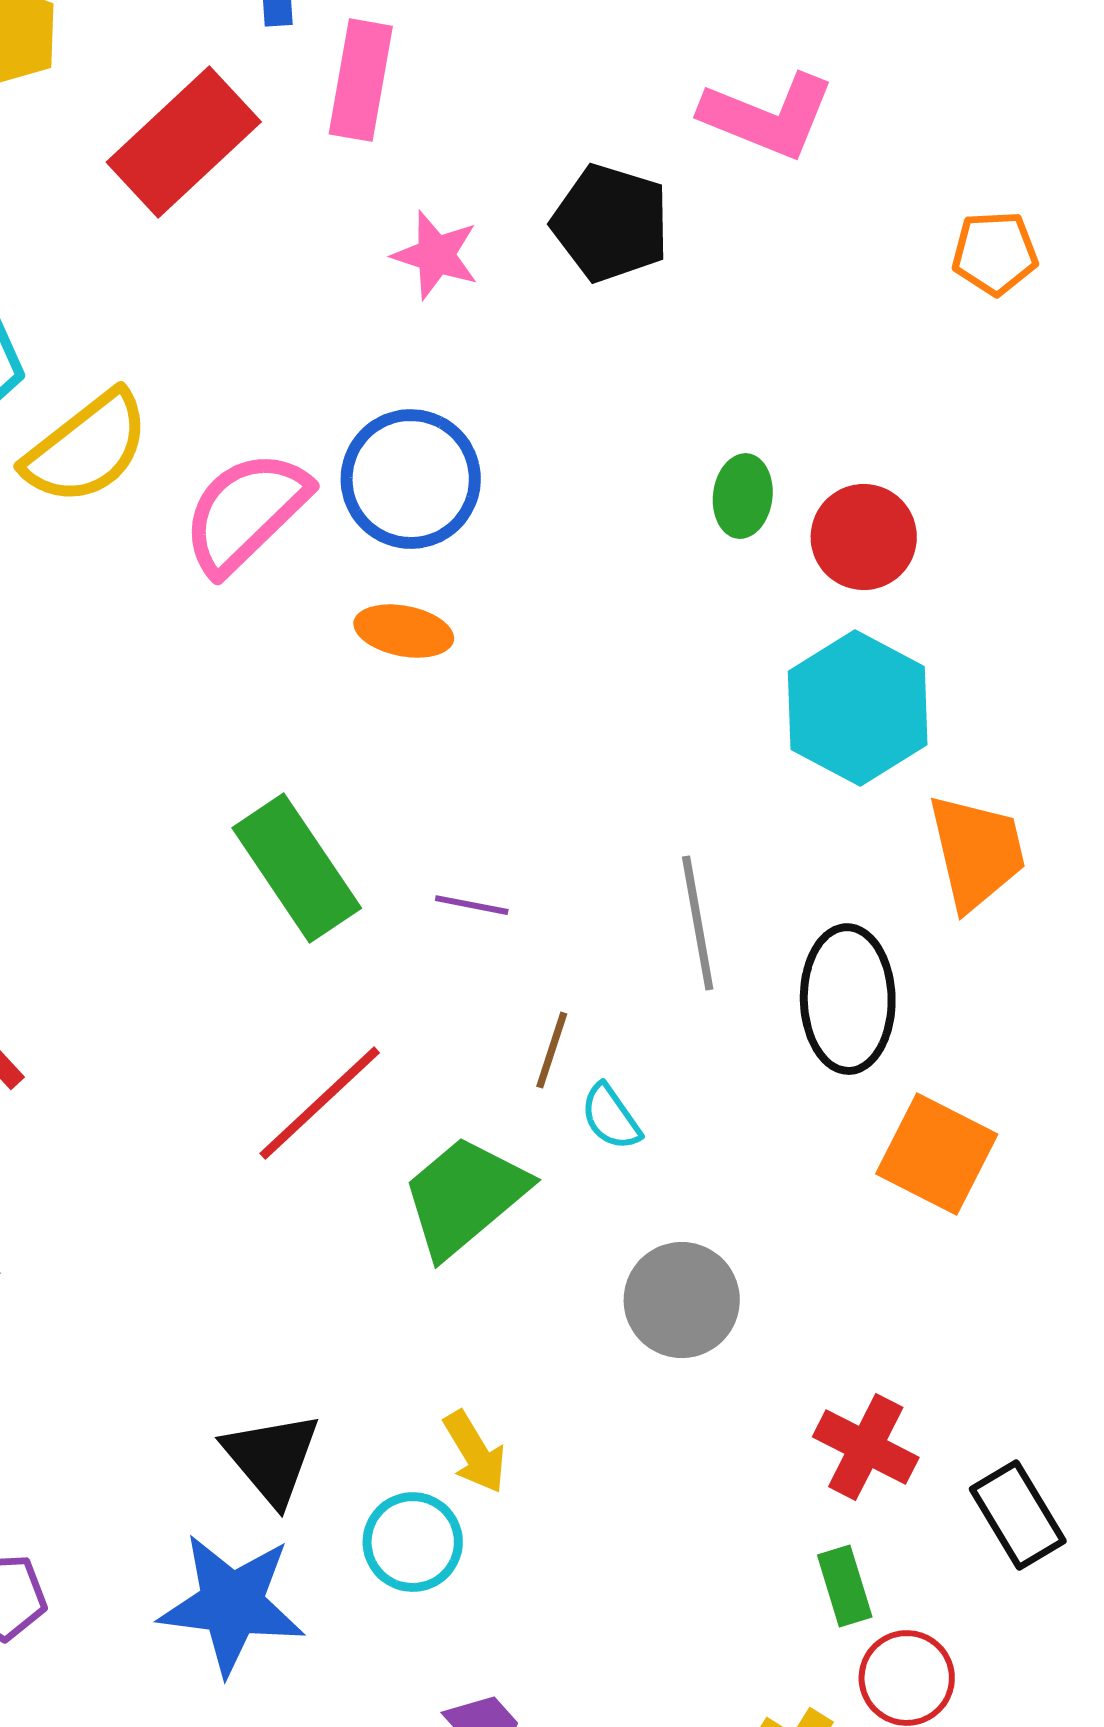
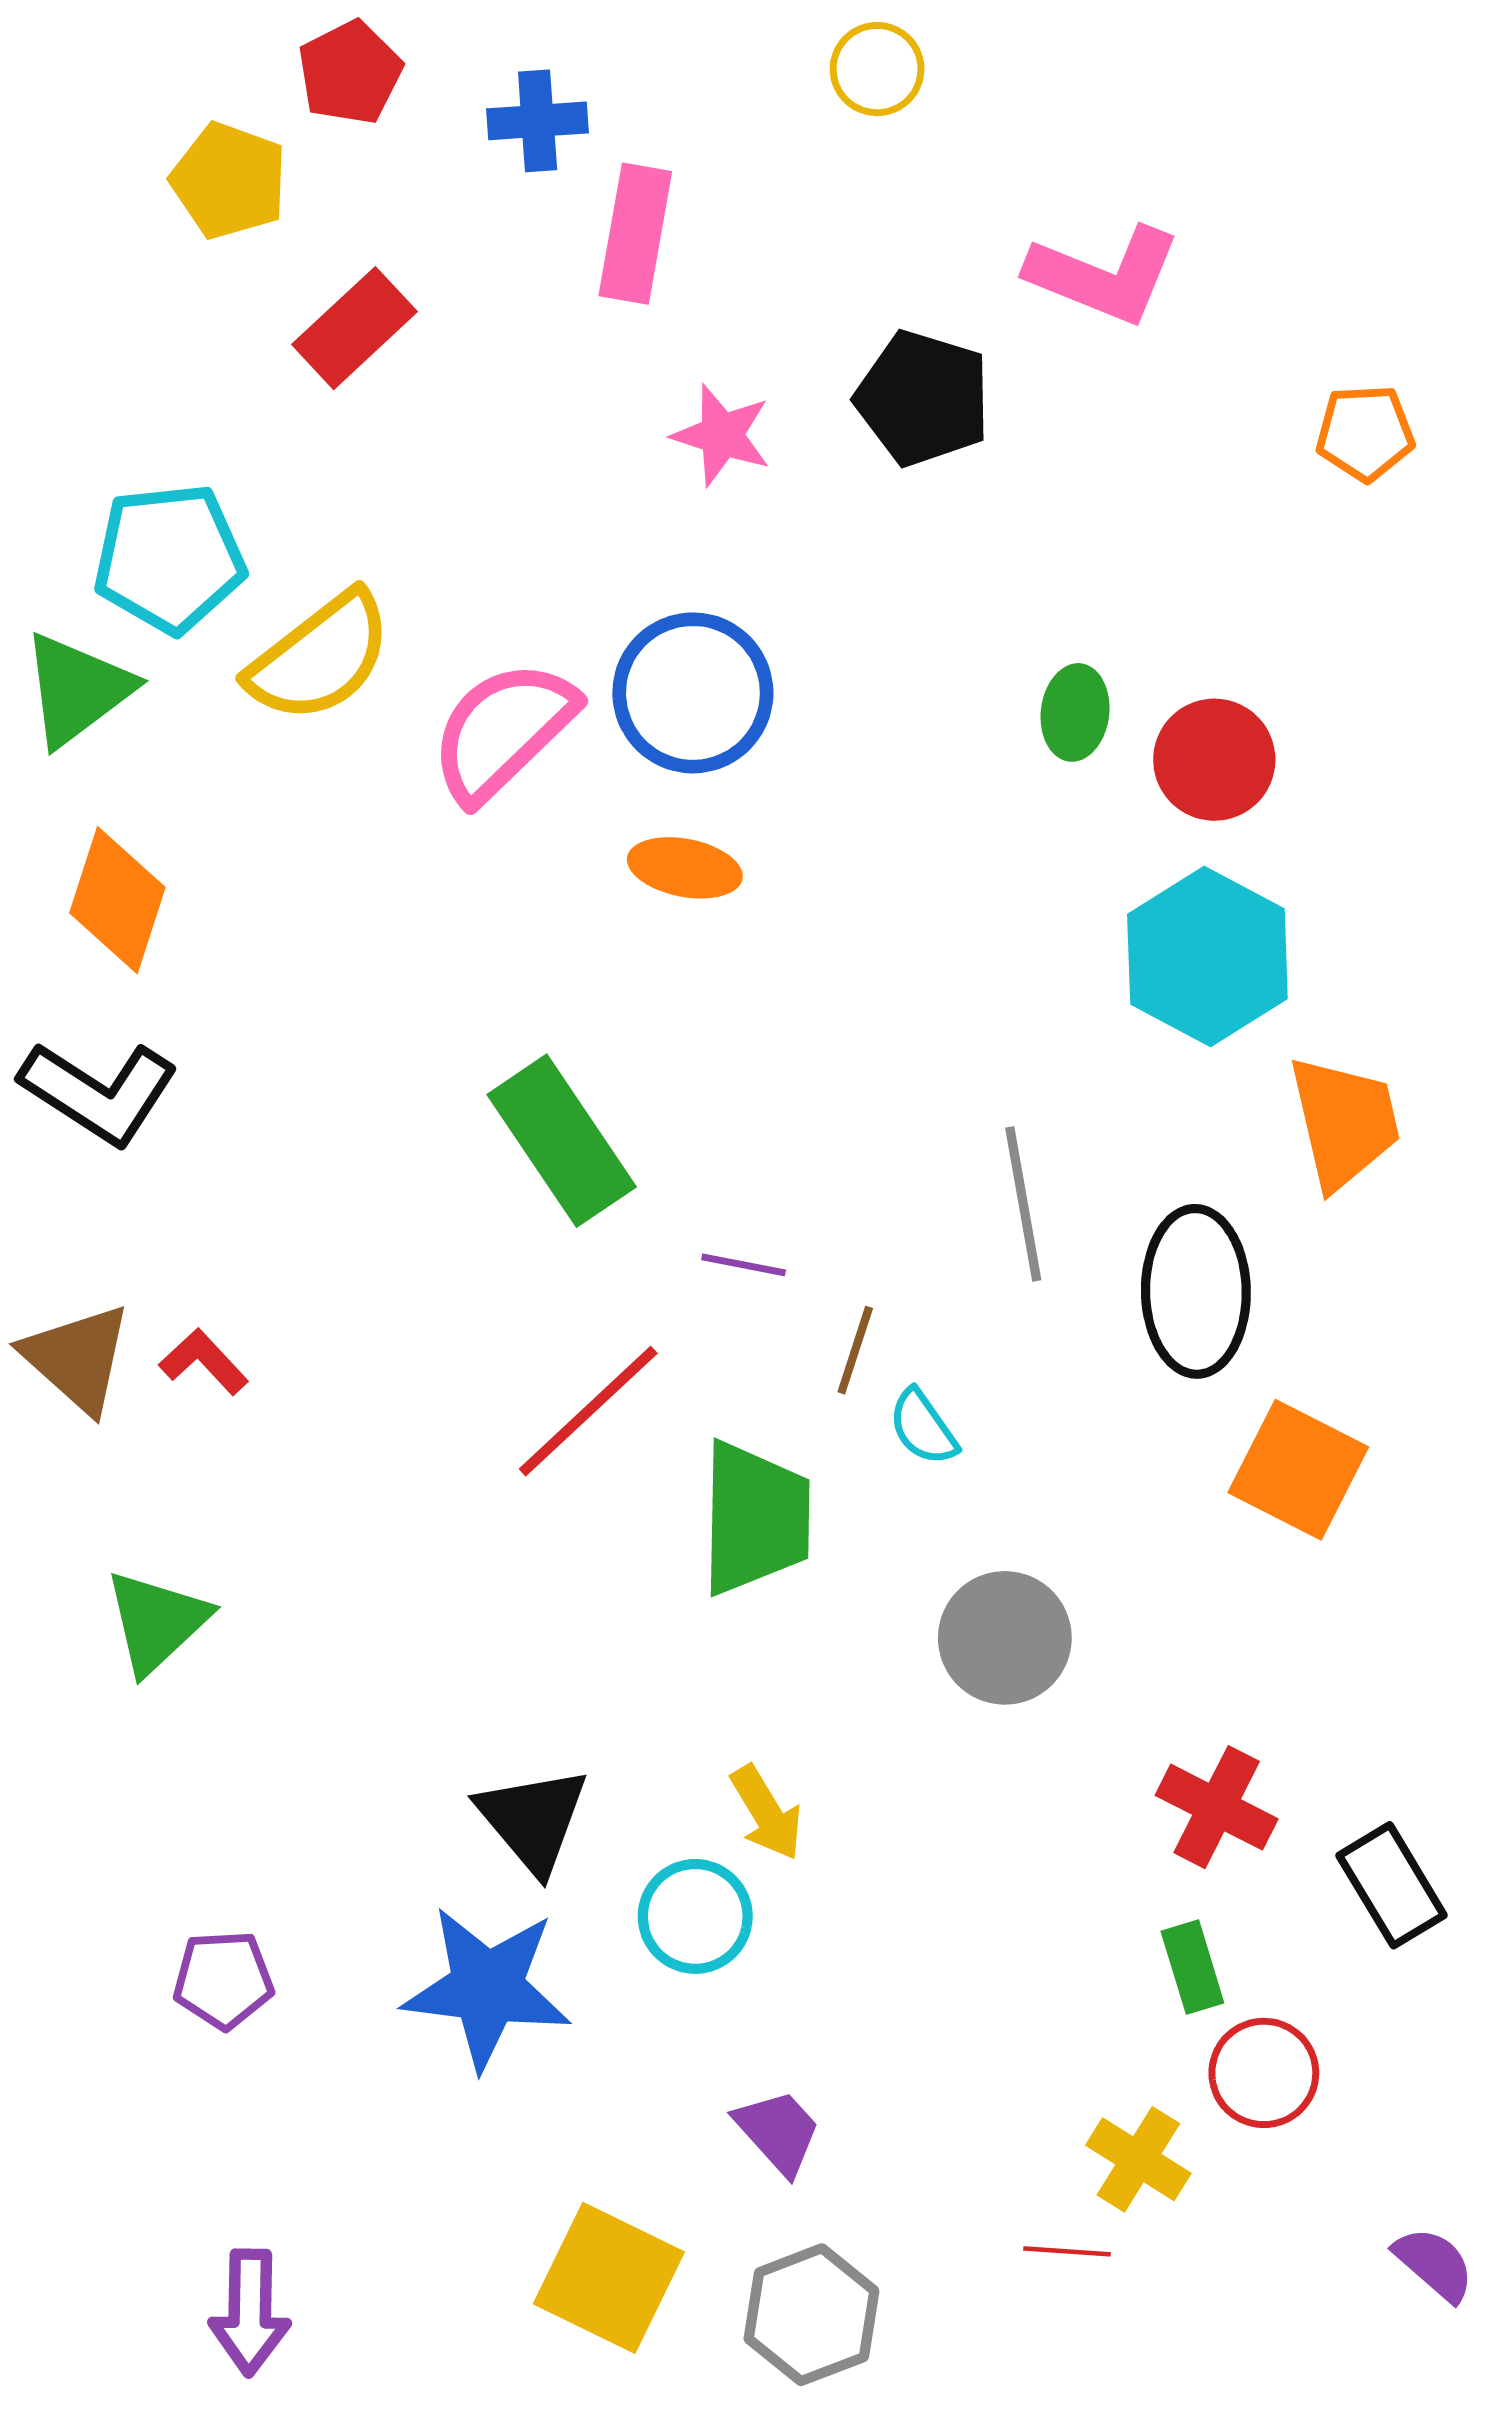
red rectangle: (184, 142) -> (355, 328), moved, size x0.7
purple line: (472, 905) -> (744, 1265), moved
green trapezoid: (465, 1196) -> (755, 1518), turned 131

